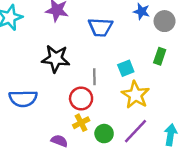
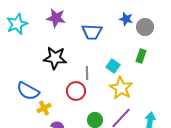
cyan square: (126, 68) -> (113, 66), turned -32
blue semicircle: (23, 98) -> (28, 91), turned 30
yellow cross: (81, 123) -> (44, 108), moved

